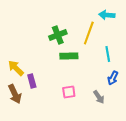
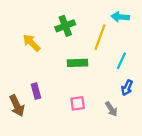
green cross: (58, 35) -> (65, 26), moved
cyan line: (108, 54) -> (121, 61), turned 35
yellow arrow: (16, 68) -> (31, 43), moved

